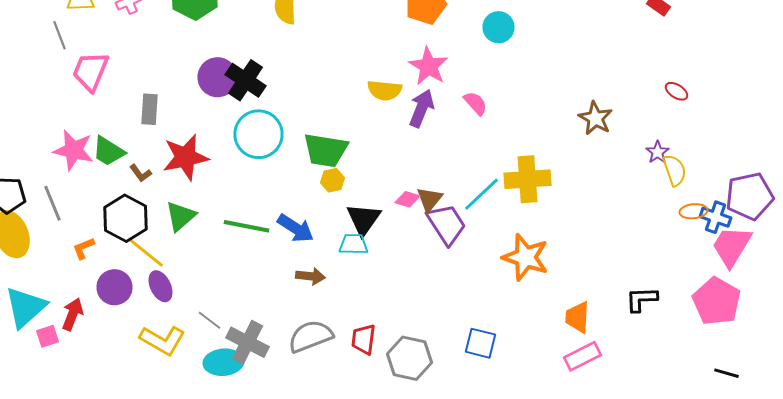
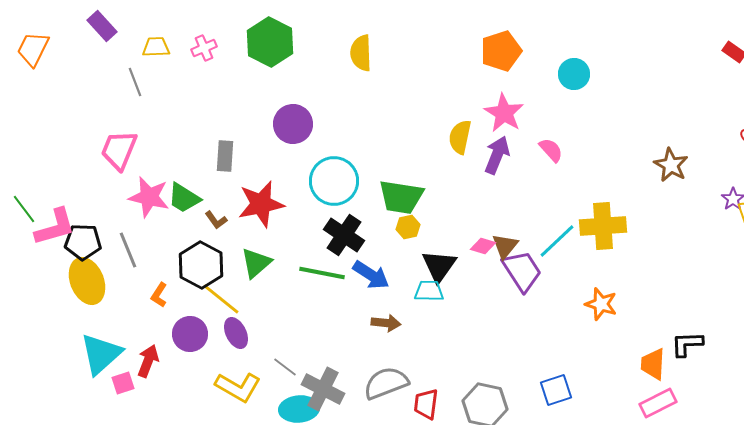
pink trapezoid: (90, 71) -> (119, 150), moved
black cross: (246, 80) -> (344, 235), moved
yellow semicircle: (384, 90) -> (460, 137), turned 96
orange L-shape: (84, 248) -> (159, 295), turned -35
orange star: (526, 257) -> (601, 304), size x0.7
black L-shape: (642, 299) -> (687, 344), moved
red trapezoid: (364, 339) -> (426, 404), moved
blue square: (480, 343) -> (556, 390), turned -32

